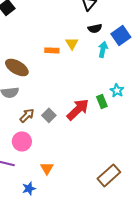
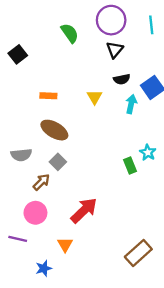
orange rectangle: (52, 50) -> (48, 96), moved
brown ellipse: (17, 67) -> (54, 130), moved
red arrow: (78, 109) -> (84, 210), moved
gray square: (49, 115) -> (58, 162), moved

